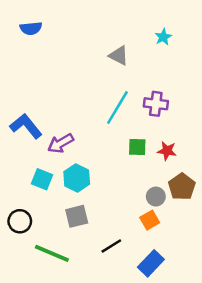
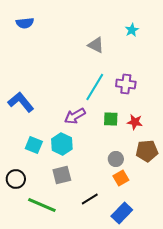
purple arrow: (61, 143) -> (75, 116), moved
brown pentagon: (182, 187) -> (147, 151), turned 30
gray circle: (156, 197) -> (116, 159), moved

